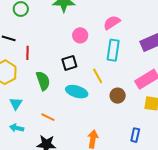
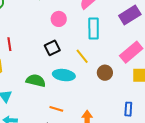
green semicircle: (43, 81) -> (36, 81), moved, turned -48
orange line: (48, 117) -> (56, 109), moved

